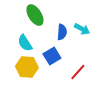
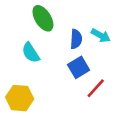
blue square: (52, 56) -> (79, 67), moved
yellow hexagon: (27, 67) -> (20, 98), moved

